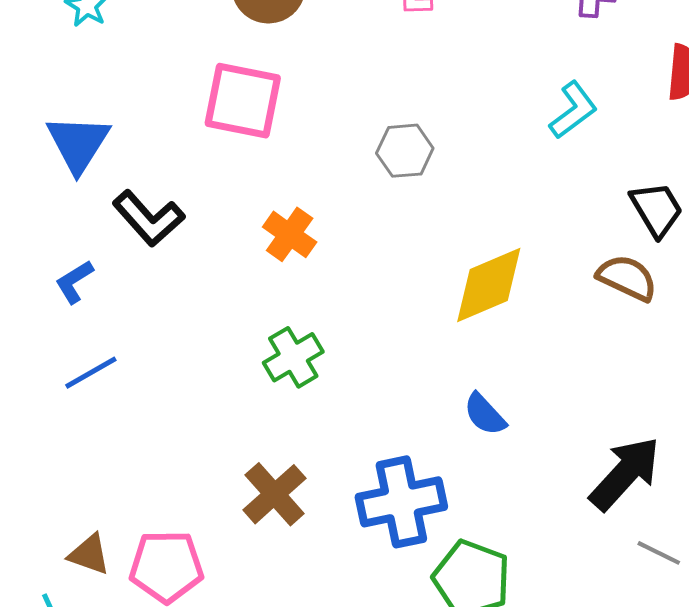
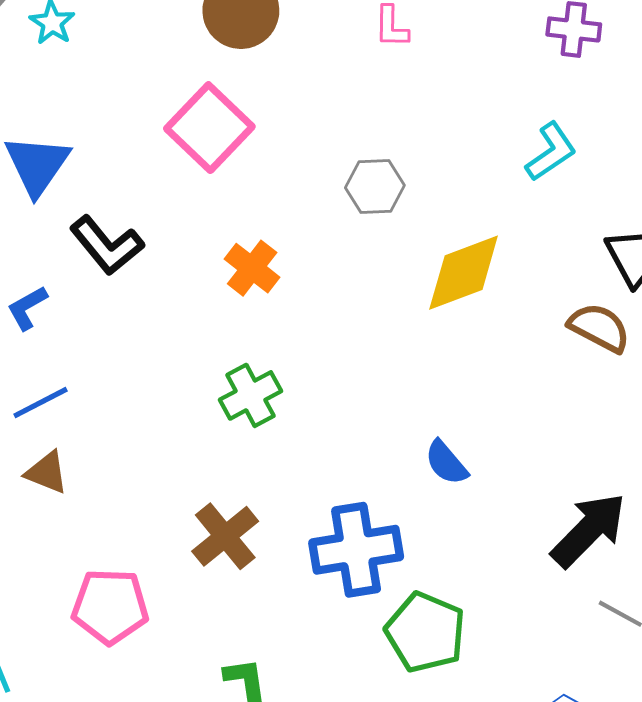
pink square: (243, 101) -> (209, 128), turned 30
yellow diamond: (489, 285) -> (464, 273), moved
brown triangle: (89, 554) -> (47, 472), moved

